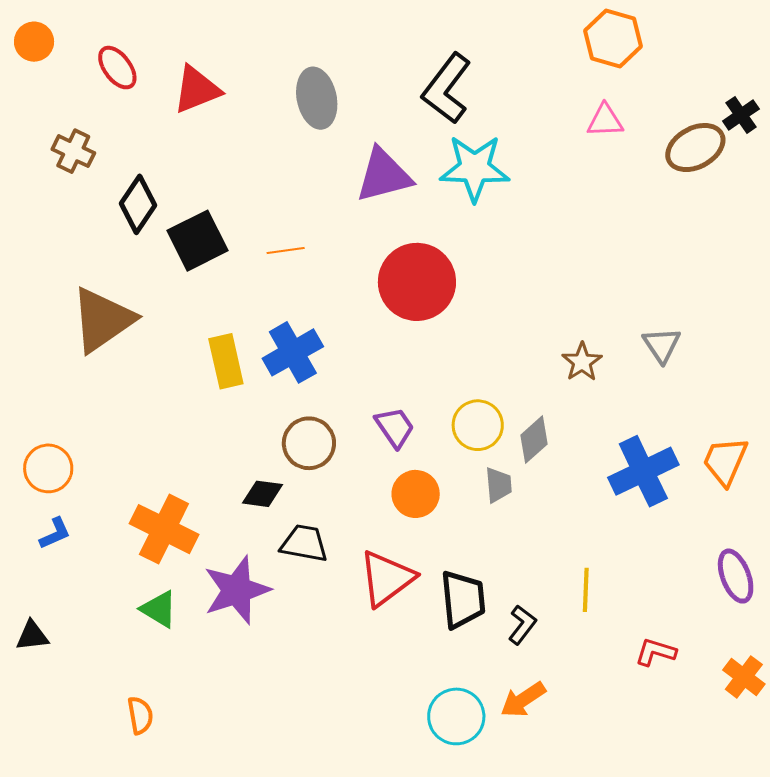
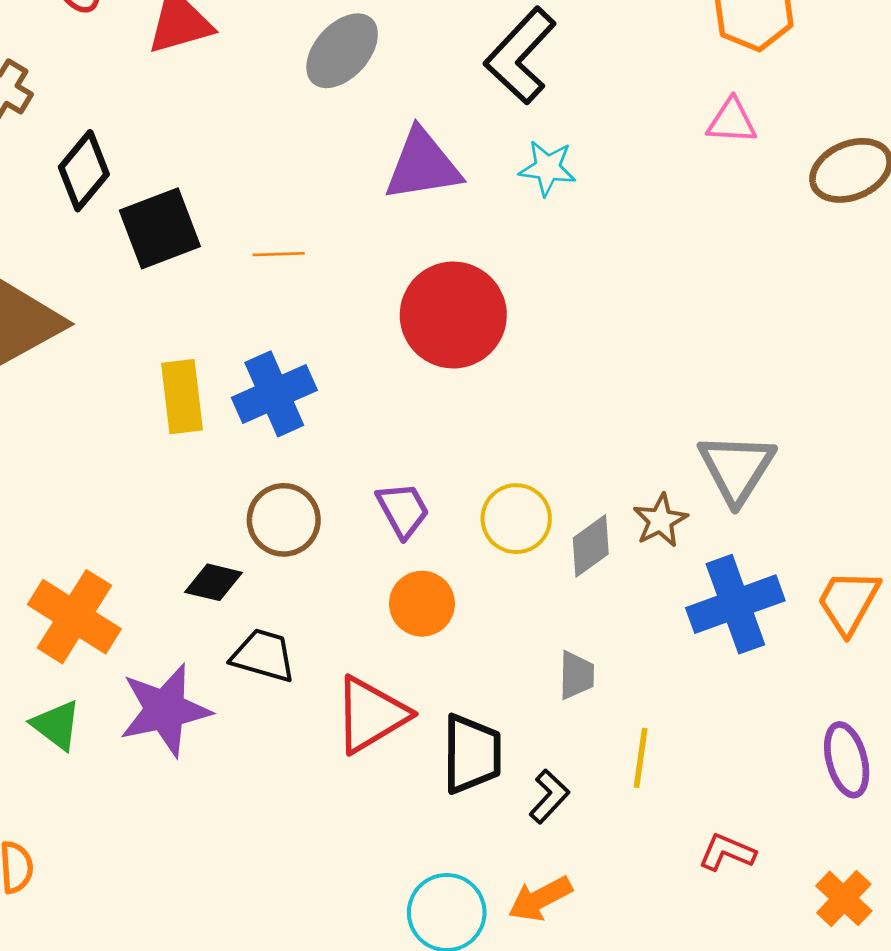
gray ellipse: (317, 98) -> (342, 51), turned 48
cyan star: (475, 168) -> (547, 168), size x0.6
gray triangle: (662, 345) -> (737, 468), moved, size x1.5
brown star: (582, 362) -> (660, 520), moved
gray trapezoid: (498, 485) -> (576, 675), moved

